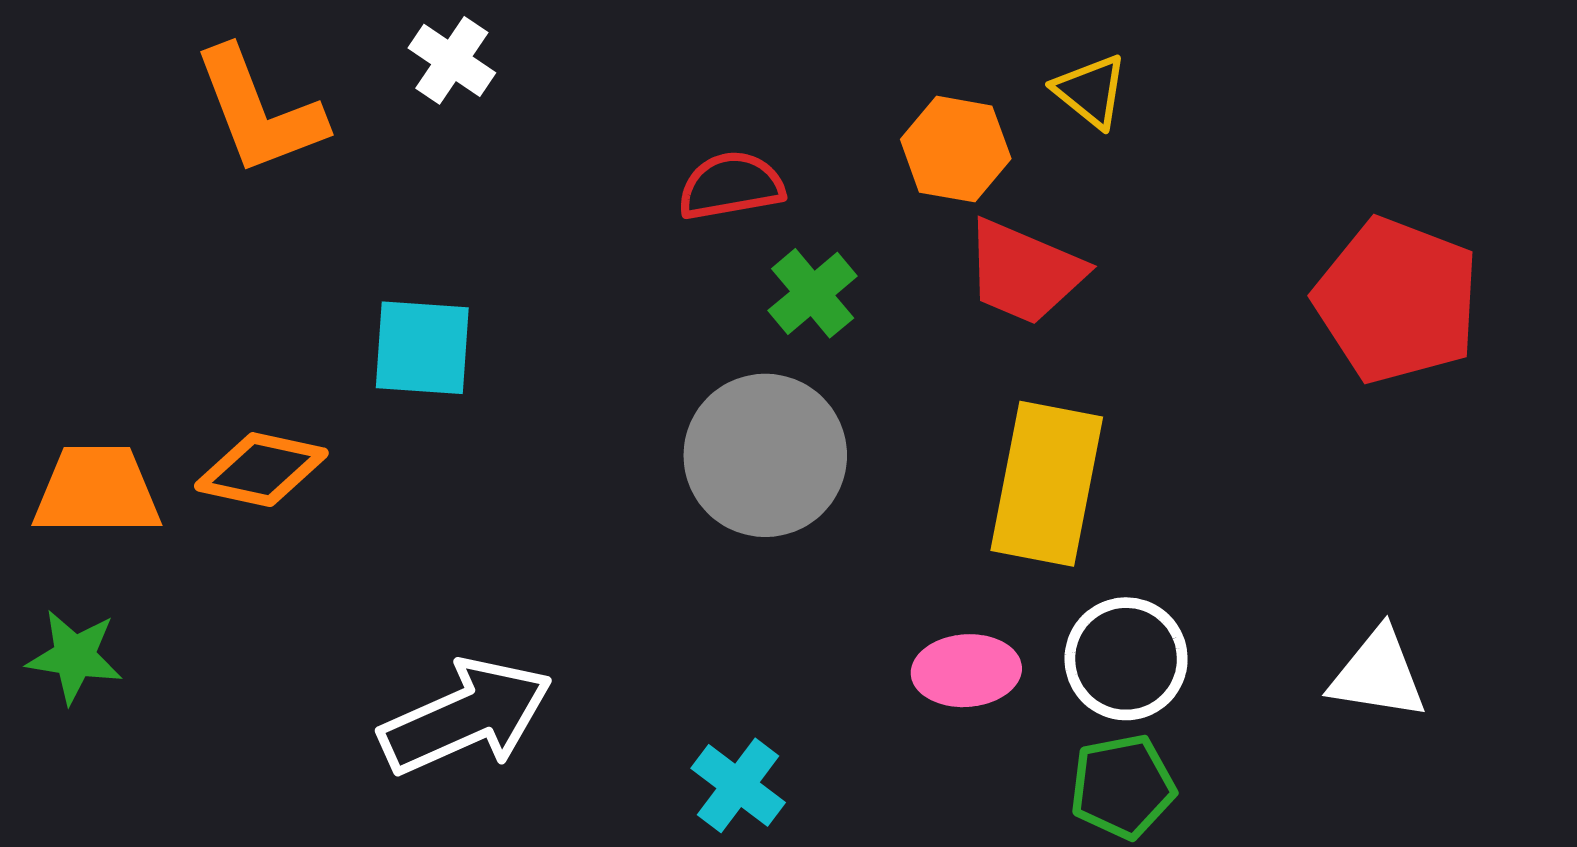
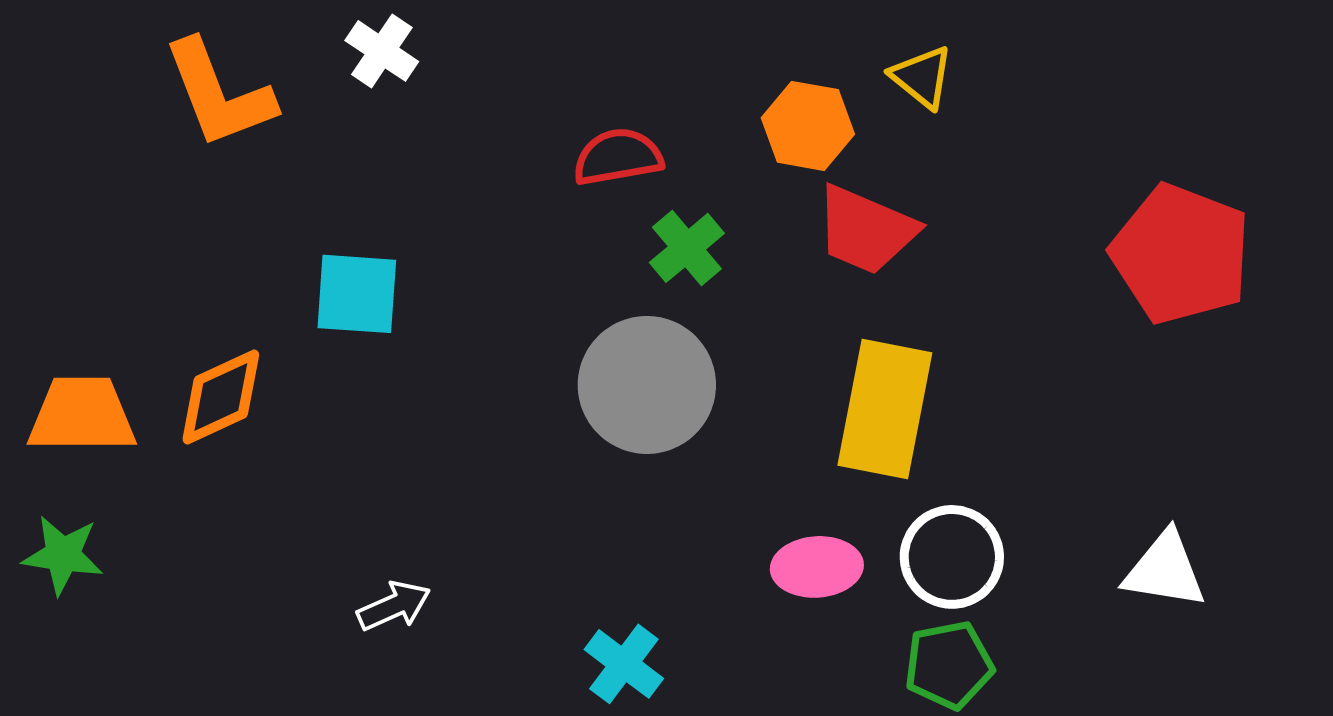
orange diamond: (261, 470) -> (221, 397), turned -37
white arrow: (466, 717) -> (394, 606), size x0.5

